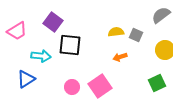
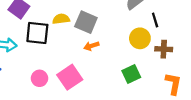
yellow semicircle: (116, 32) -> (61, 19), moved
gray square: (136, 35) -> (86, 22), moved, size x1.5

